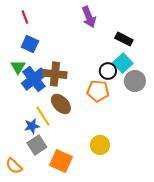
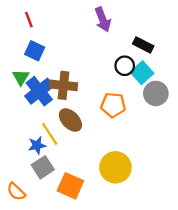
black circle: (108, 71) -> (125, 66), moved
yellow circle: (100, 145) -> (115, 167), size x1.4

